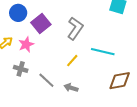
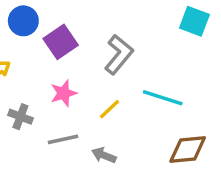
pink star: (26, 44) -> (64, 93), moved
gray line: (46, 80) -> (63, 139), turned -60

